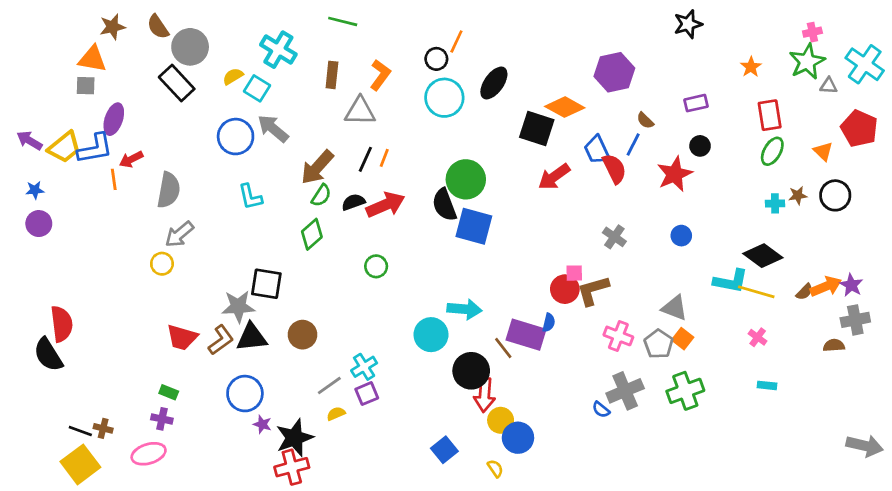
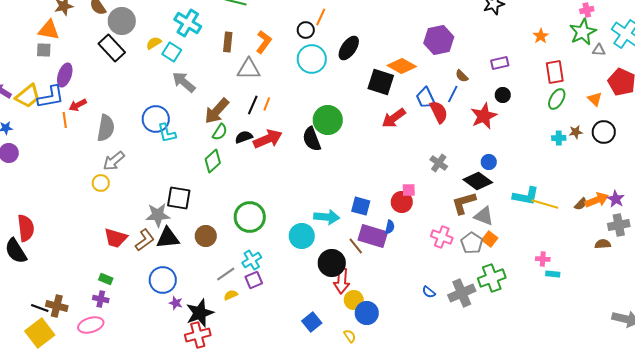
blue circle: (236, 137) -> (156, 119), moved
blue square: (474, 226) -> (361, 206), moved, size x0.7
black diamond: (763, 256) -> (478, 181), moved
green circle: (376, 266) -> (250, 217), moved, size x1.8
brown L-shape: (593, 290) -> (464, 203), moved
pink cross: (758, 337) -> (543, 259), moved, turned -32
gray cross: (625, 391) -> (462, 293), moved
brown cross: (103, 428) -> (57, 306), size x1.5

